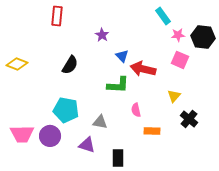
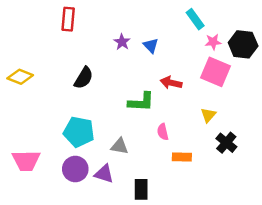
blue triangle: (122, 56) -> (151, 46), moved
pink square: (180, 60) -> (216, 72), size x1.4
red arrow: (143, 69) -> (171, 83), size x0.7
purple circle: (50, 136) -> (75, 169), moved

